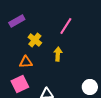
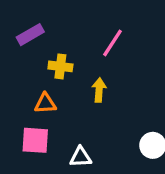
yellow cross: (35, 40) -> (60, 66), turned -32
pink square: (20, 84) -> (35, 140), turned 30

